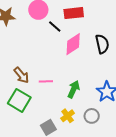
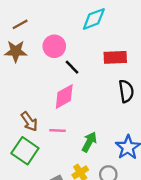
red rectangle: (74, 13) -> (115, 57), moved
pink diamond: (73, 44) -> (64, 96), moved

